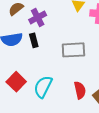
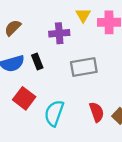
purple cross: (38, 17) -> (59, 33), moved, turned 30
red square: (16, 82) -> (24, 98), moved

